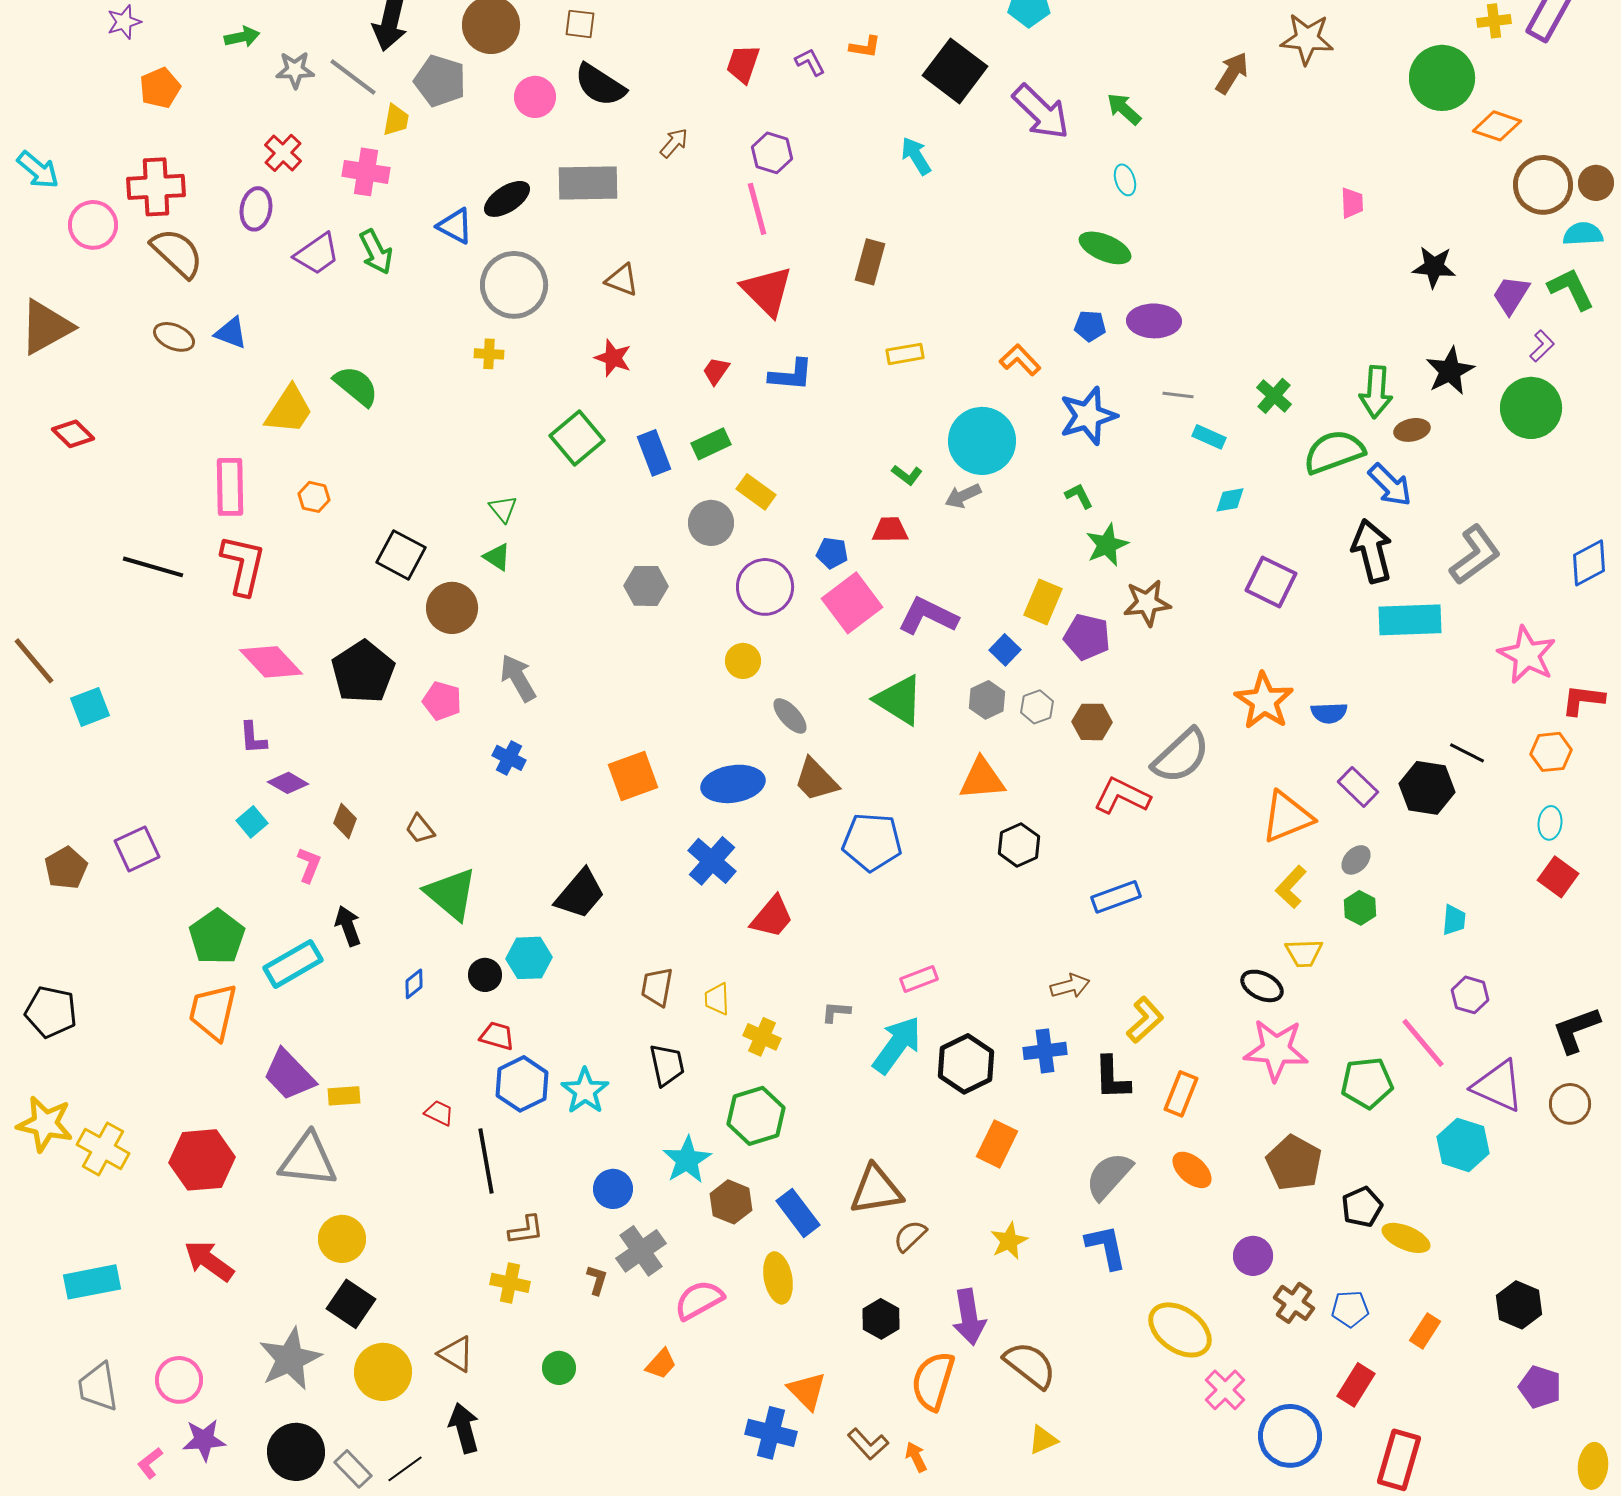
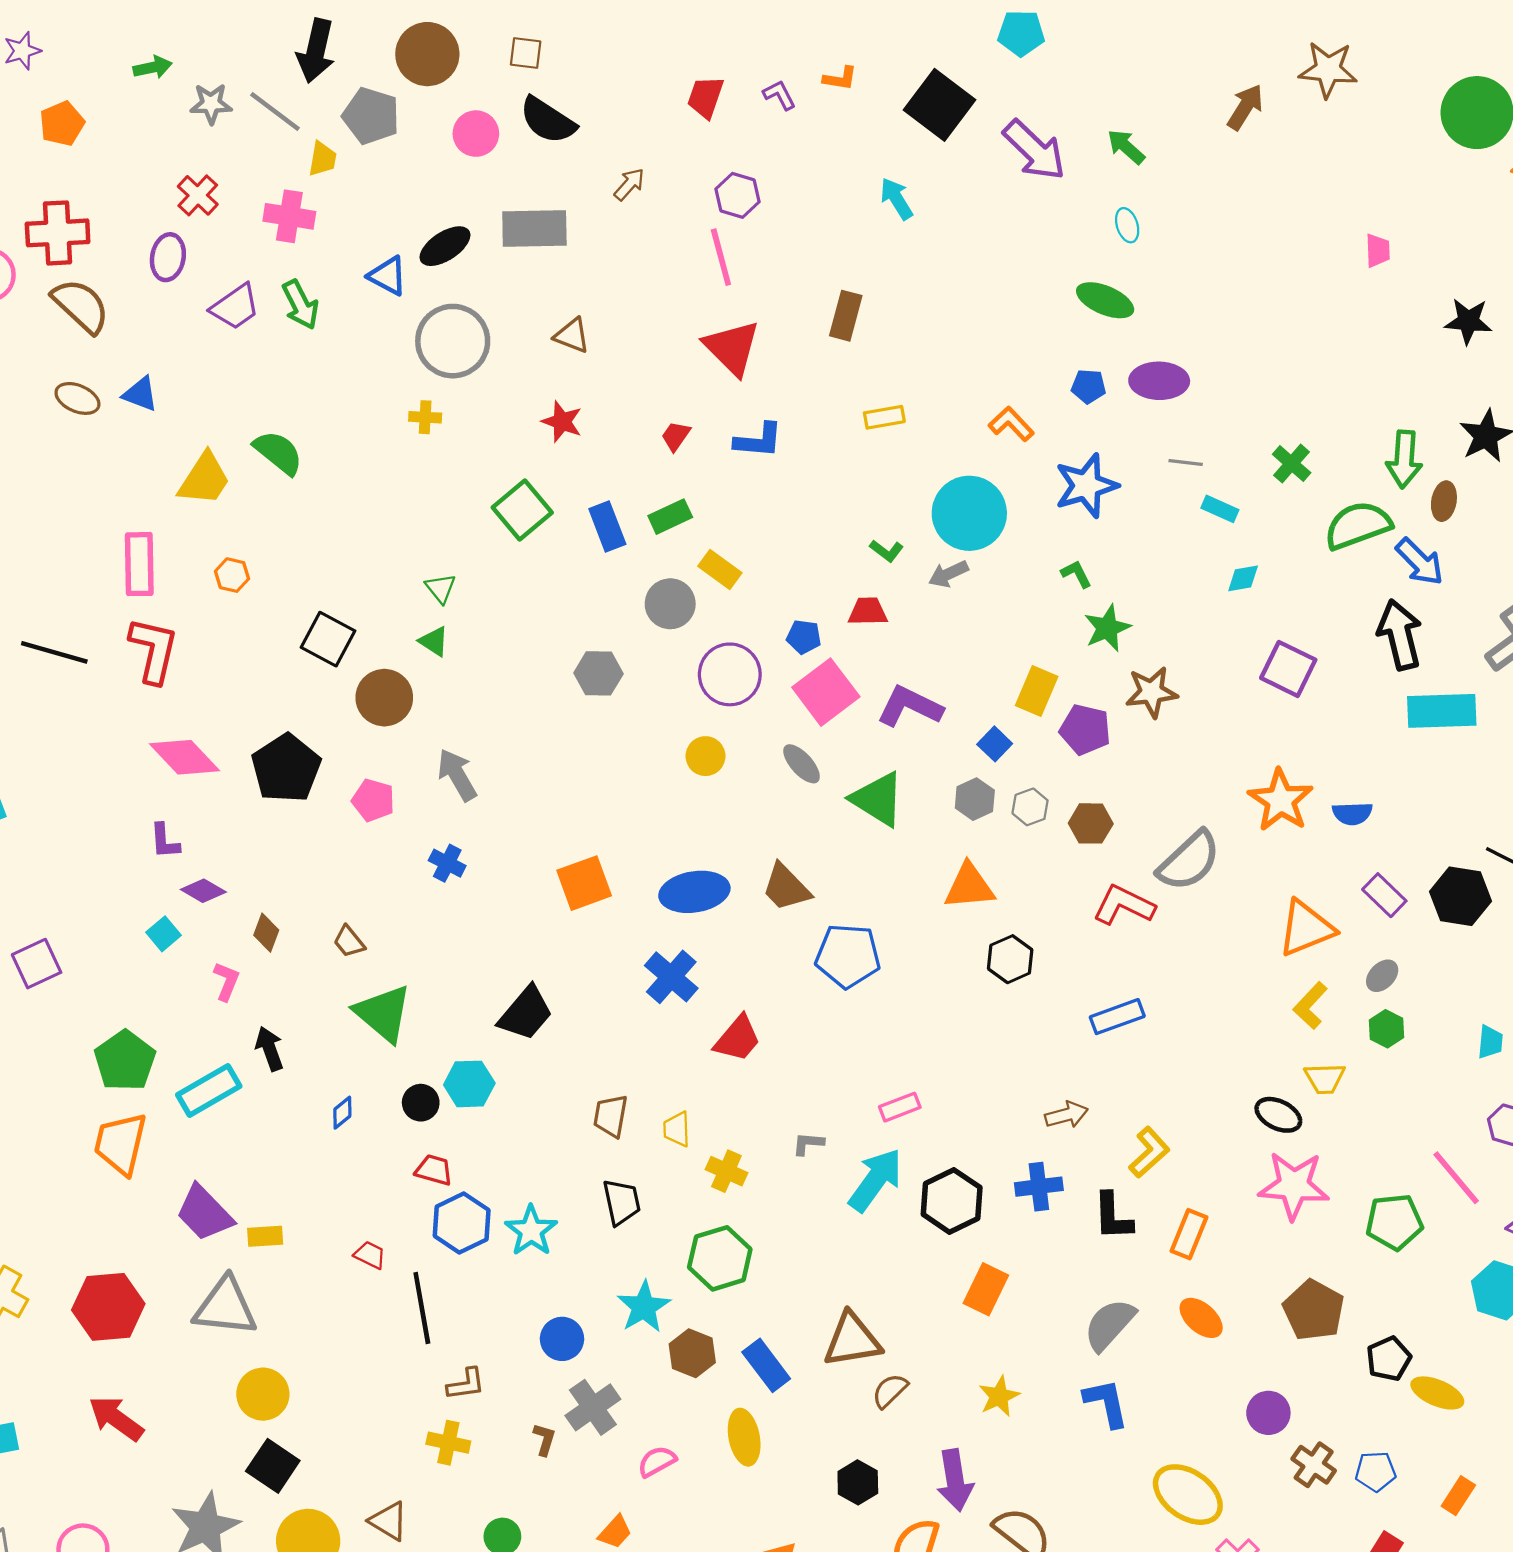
brown ellipse: (1412, 430) -> (1444, 501), turned -68
gray ellipse: (790, 716) -> (802, 764), moved
pink semicircle: (699, 1300) -> (657, 1461), size x0.7

